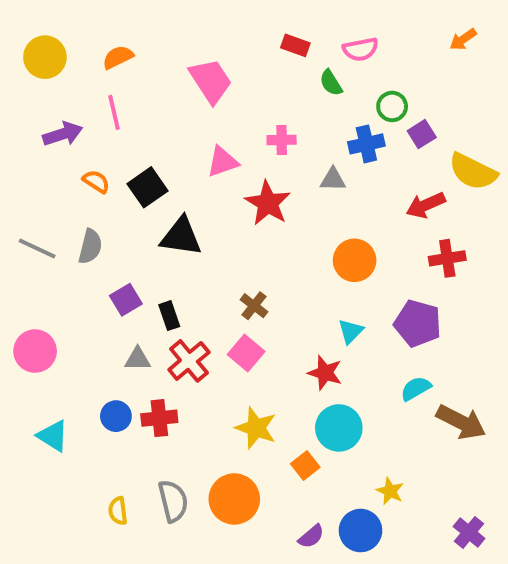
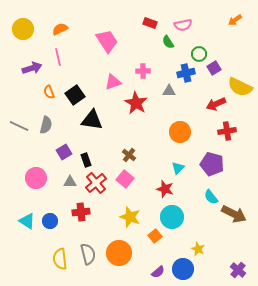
orange semicircle: (96, 181) -> (49, 92), turned -144
pink circle: (35, 351) -> (36, 178), moved
cyan semicircle: (416, 389) -> (211, 197), turned -98
blue circle: (116, 416) -> (50, 221), moved
yellow semicircle: (118, 511) -> (60, 259), size x1.5

